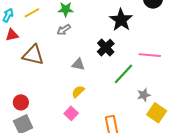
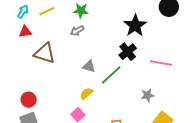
black cross: (106, 48) -> (128, 52), moved
green line: (123, 74) -> (111, 75), moved
gray star: (144, 95) -> (147, 95), moved

